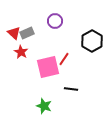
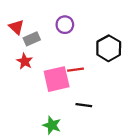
red triangle: (14, 33) -> (16, 27), moved
red line: (64, 59) -> (76, 70), turned 48

